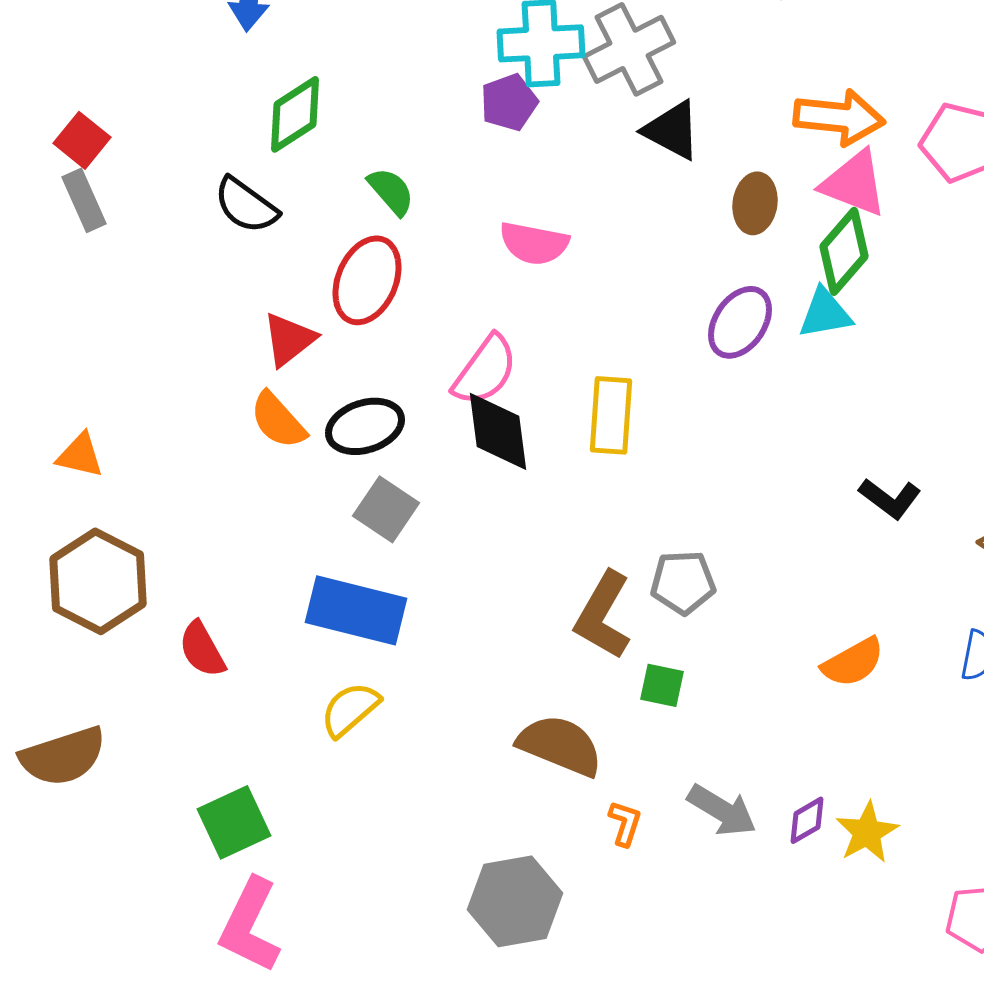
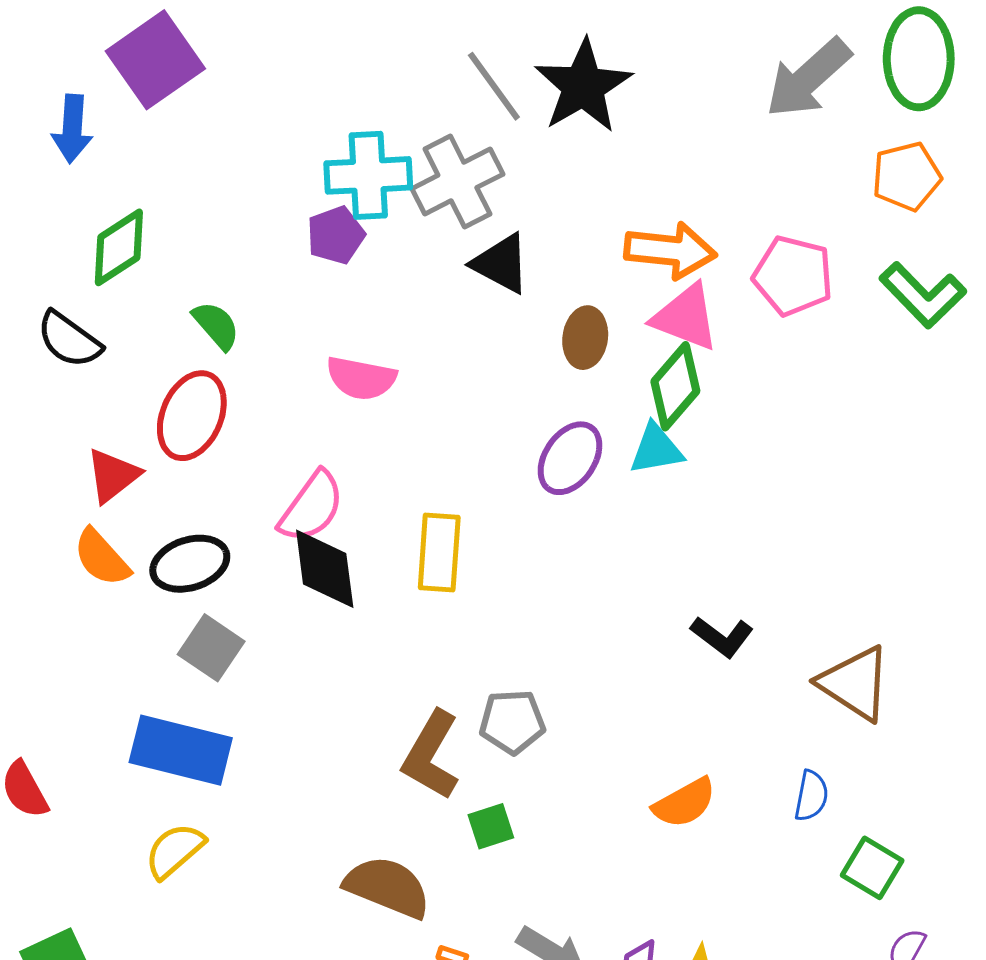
green square: (662, 685) -> (491, 826), turned -30

